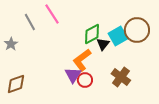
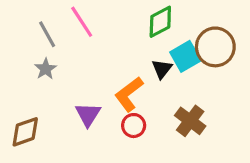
green diamond: (92, 34) -> (160, 22), moved
gray star: (11, 44) -> (46, 69), moved
purple triangle: (73, 75) -> (88, 115), moved

